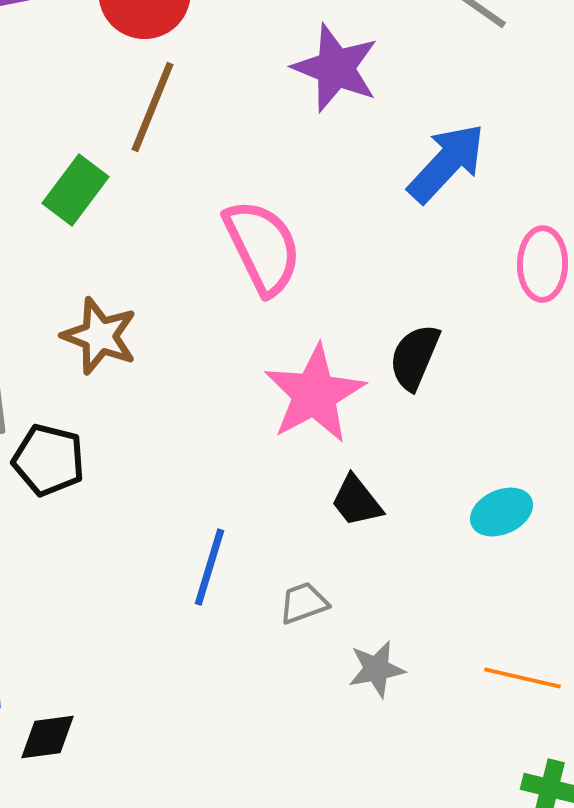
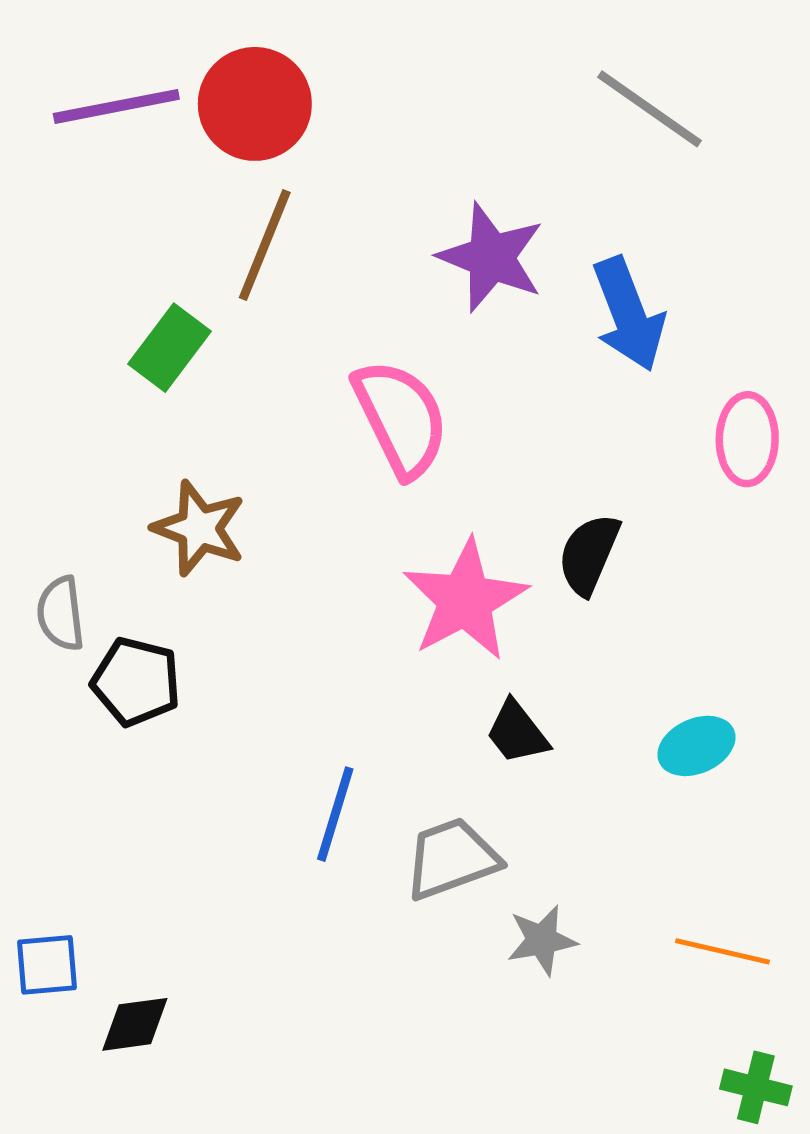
purple star: (336, 68) -> (491, 257), moved
blue arrow: (447, 163) -> (628, 314), turned 116
gray trapezoid: (304, 603) -> (452, 859), size x1.6

